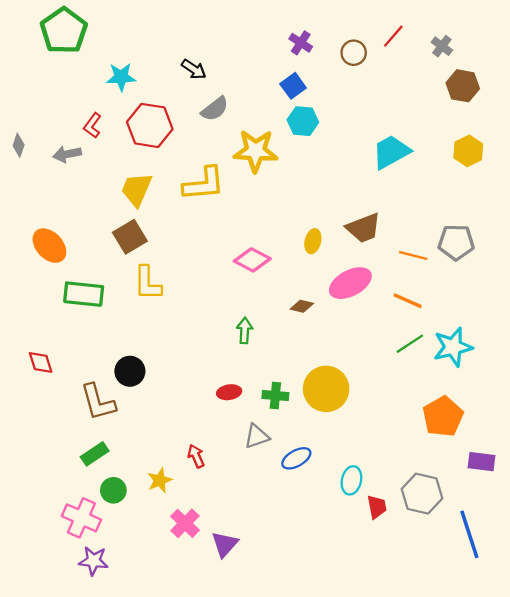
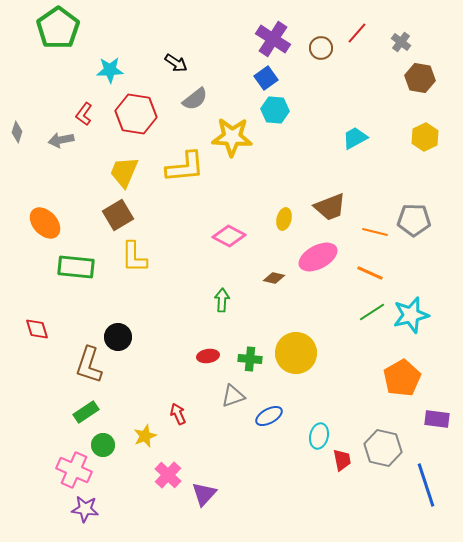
purple cross: (301, 43) -> (273, 39), size x1.6
cyan trapezoid: (391, 152) -> (355, 138), size x0.7
brown L-shape: (98, 402) -> (89, 365), turned 33

